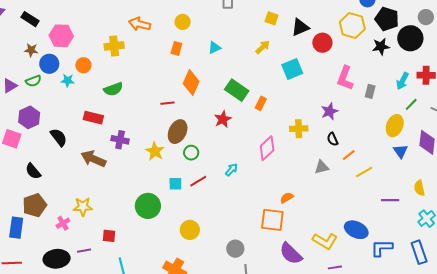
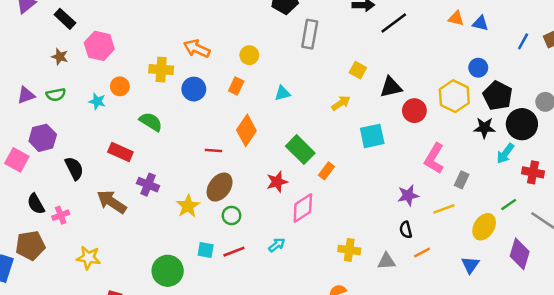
blue circle: (49, 64) -> (194, 89), moved
cyan arrow: (402, 81) -> (505, 153), moved
green semicircle: (113, 89) -> (151, 122), turned -138
yellow cross: (299, 129) -> (349, 250), moved
pink diamond: (267, 148) -> (303, 208), moved
blue triangle: (401, 151) -> (470, 265), moved
yellow line: (364, 172) -> (444, 209), moved
pink cross: (63, 223) -> (61, 215), moved

